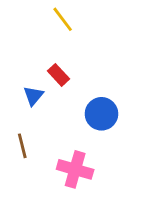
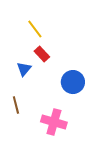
yellow line: (63, 19) -> (35, 29), moved

